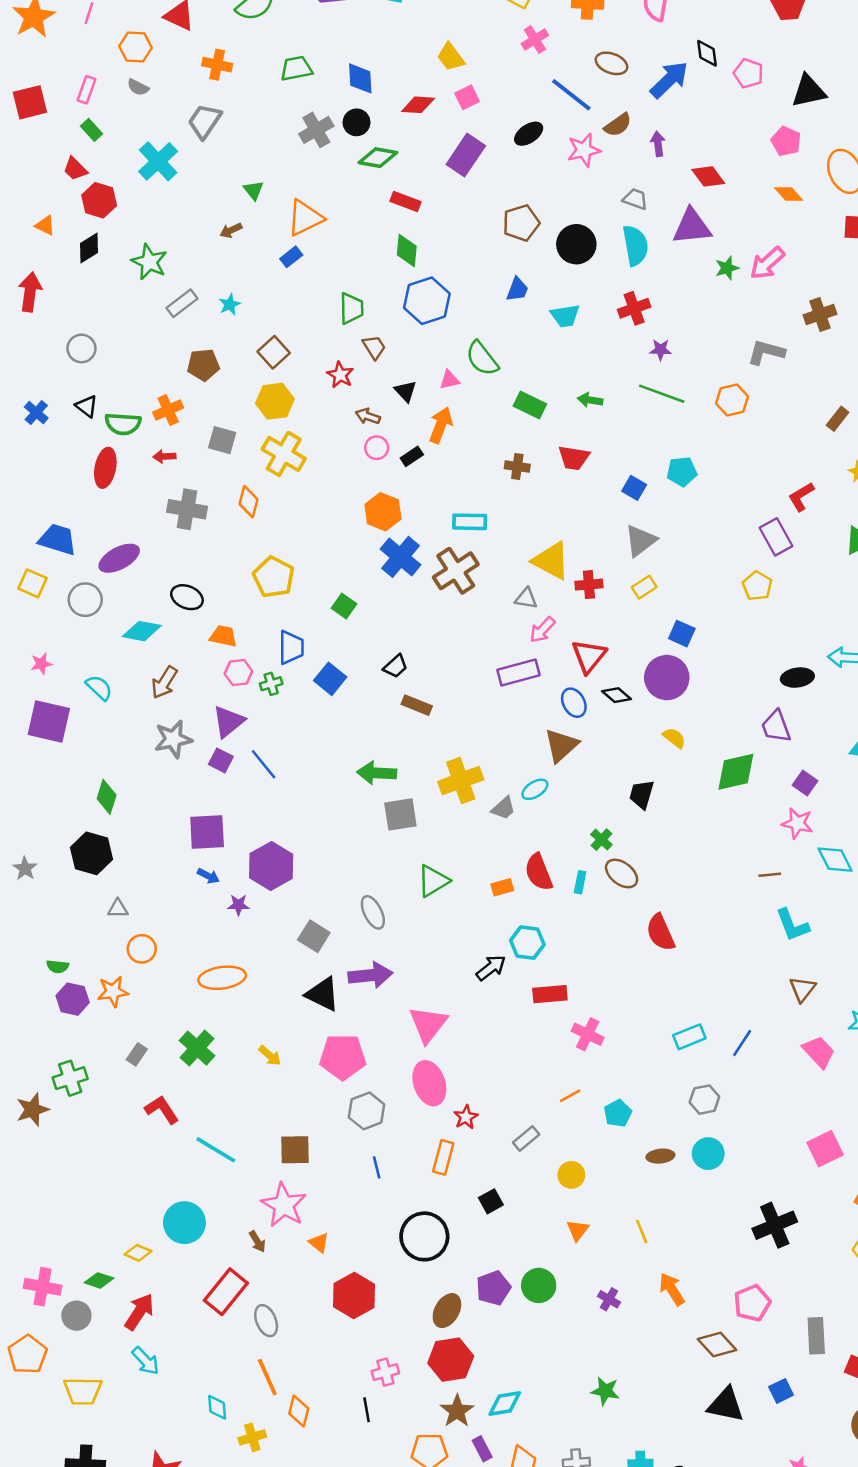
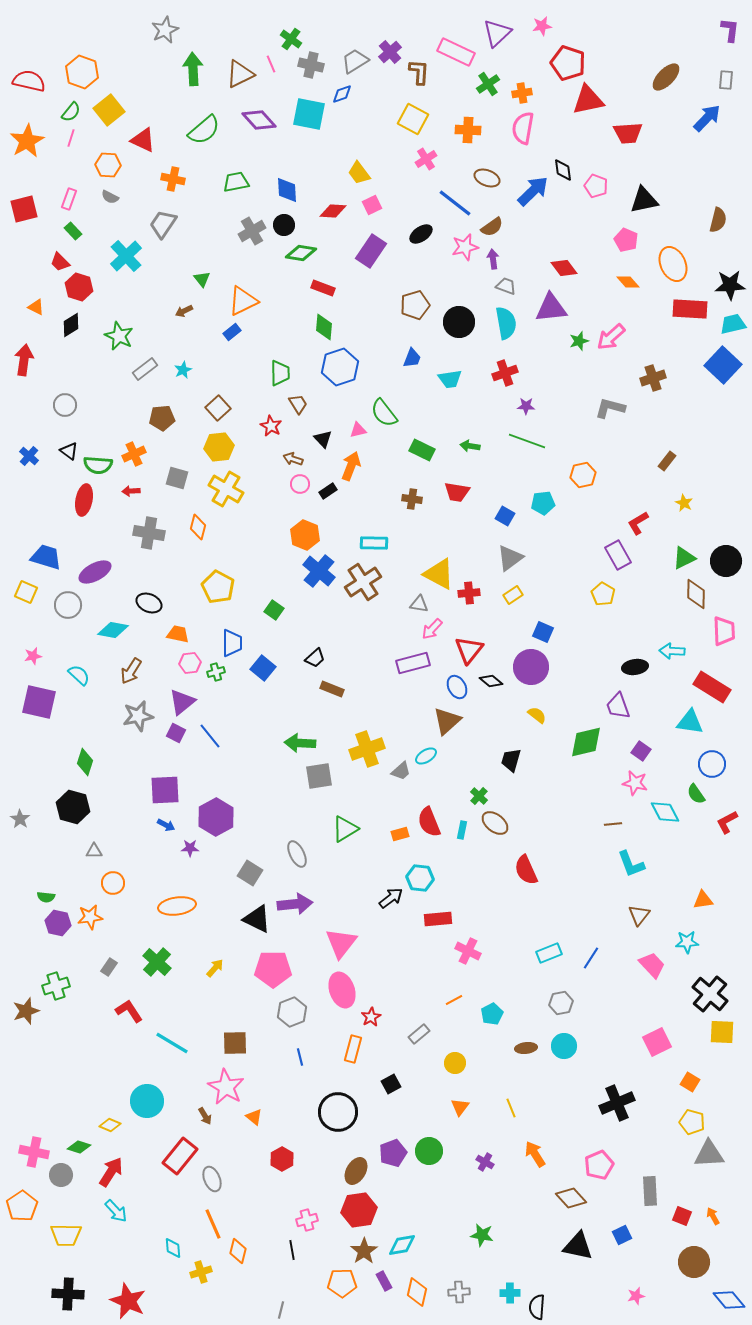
purple arrow: (658, 144) -> (493, 259), moved
orange hexagon: (732, 400) -> (583, 475), moved
yellow arrow: (270, 1056) -> (215, 968), turned -90
red hexagon: (354, 1295) -> (282, 1159), size x0.7

